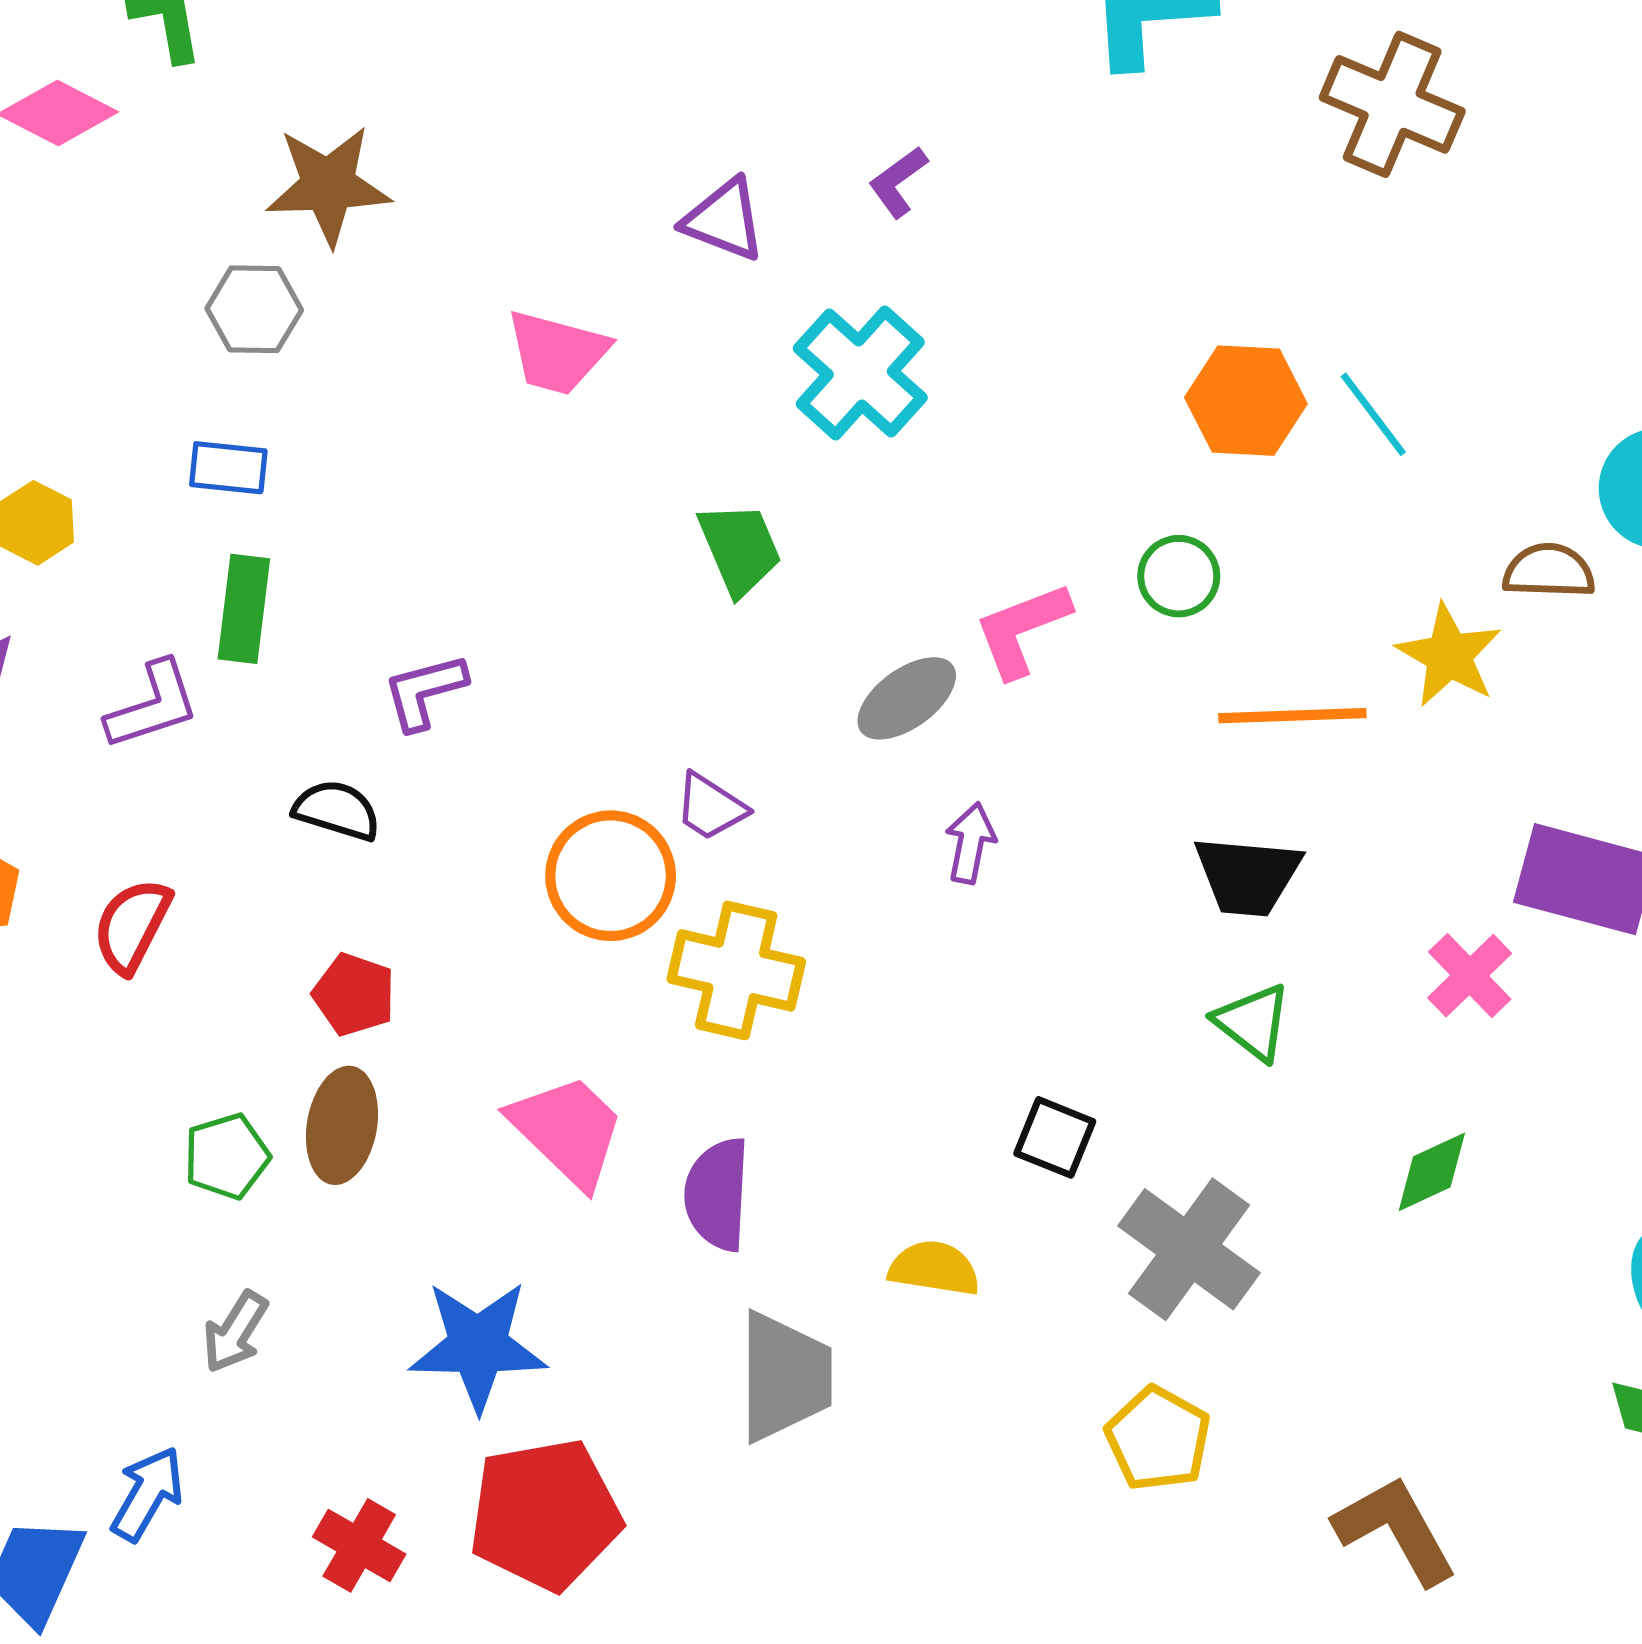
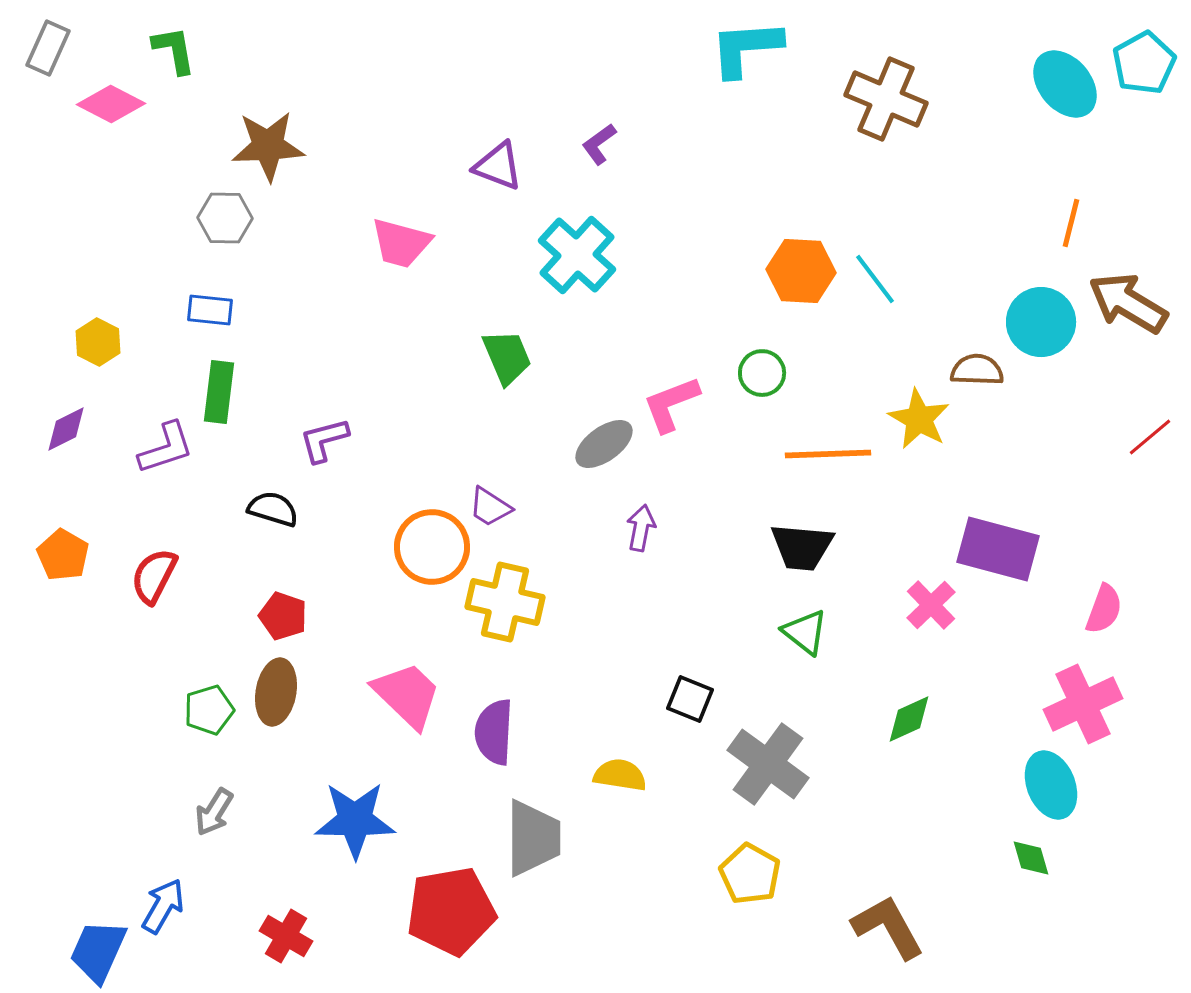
red pentagon: (545, 1514) -> (451, 911), moved

